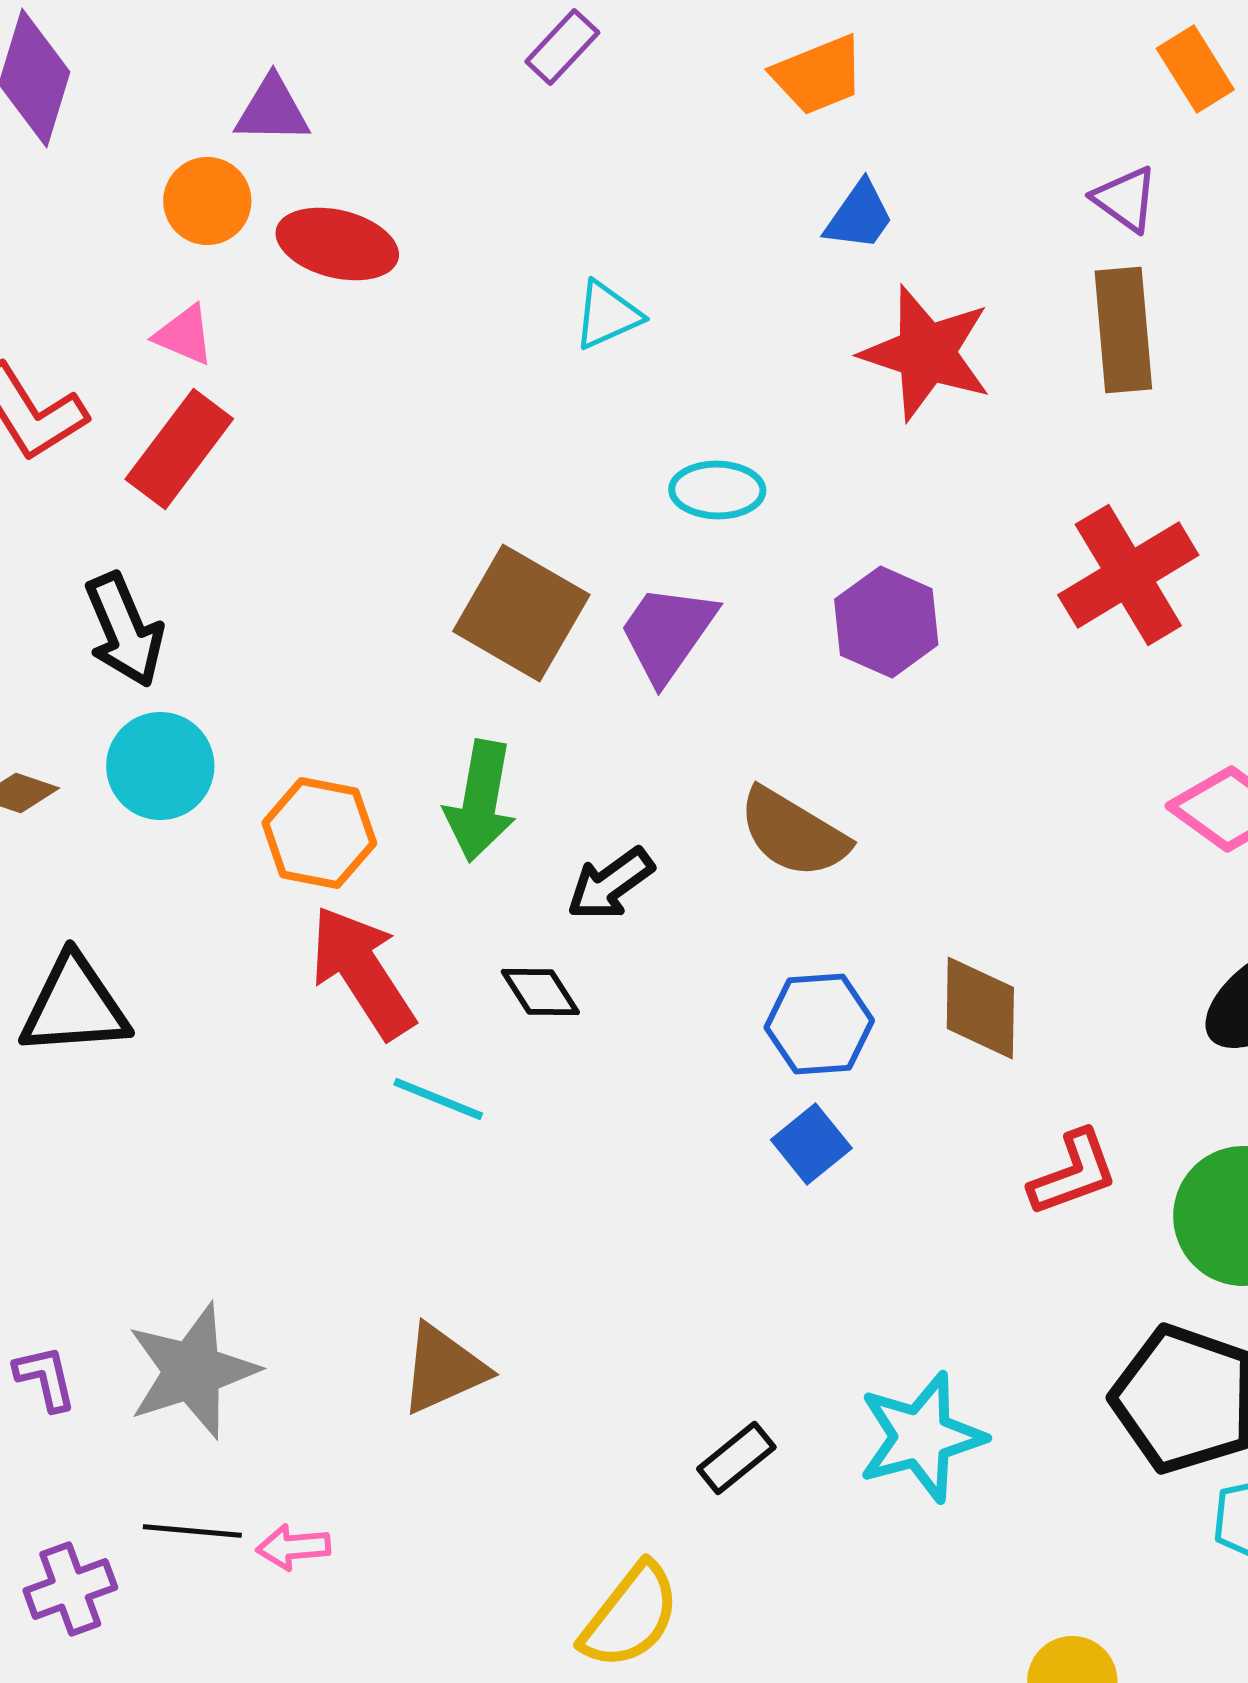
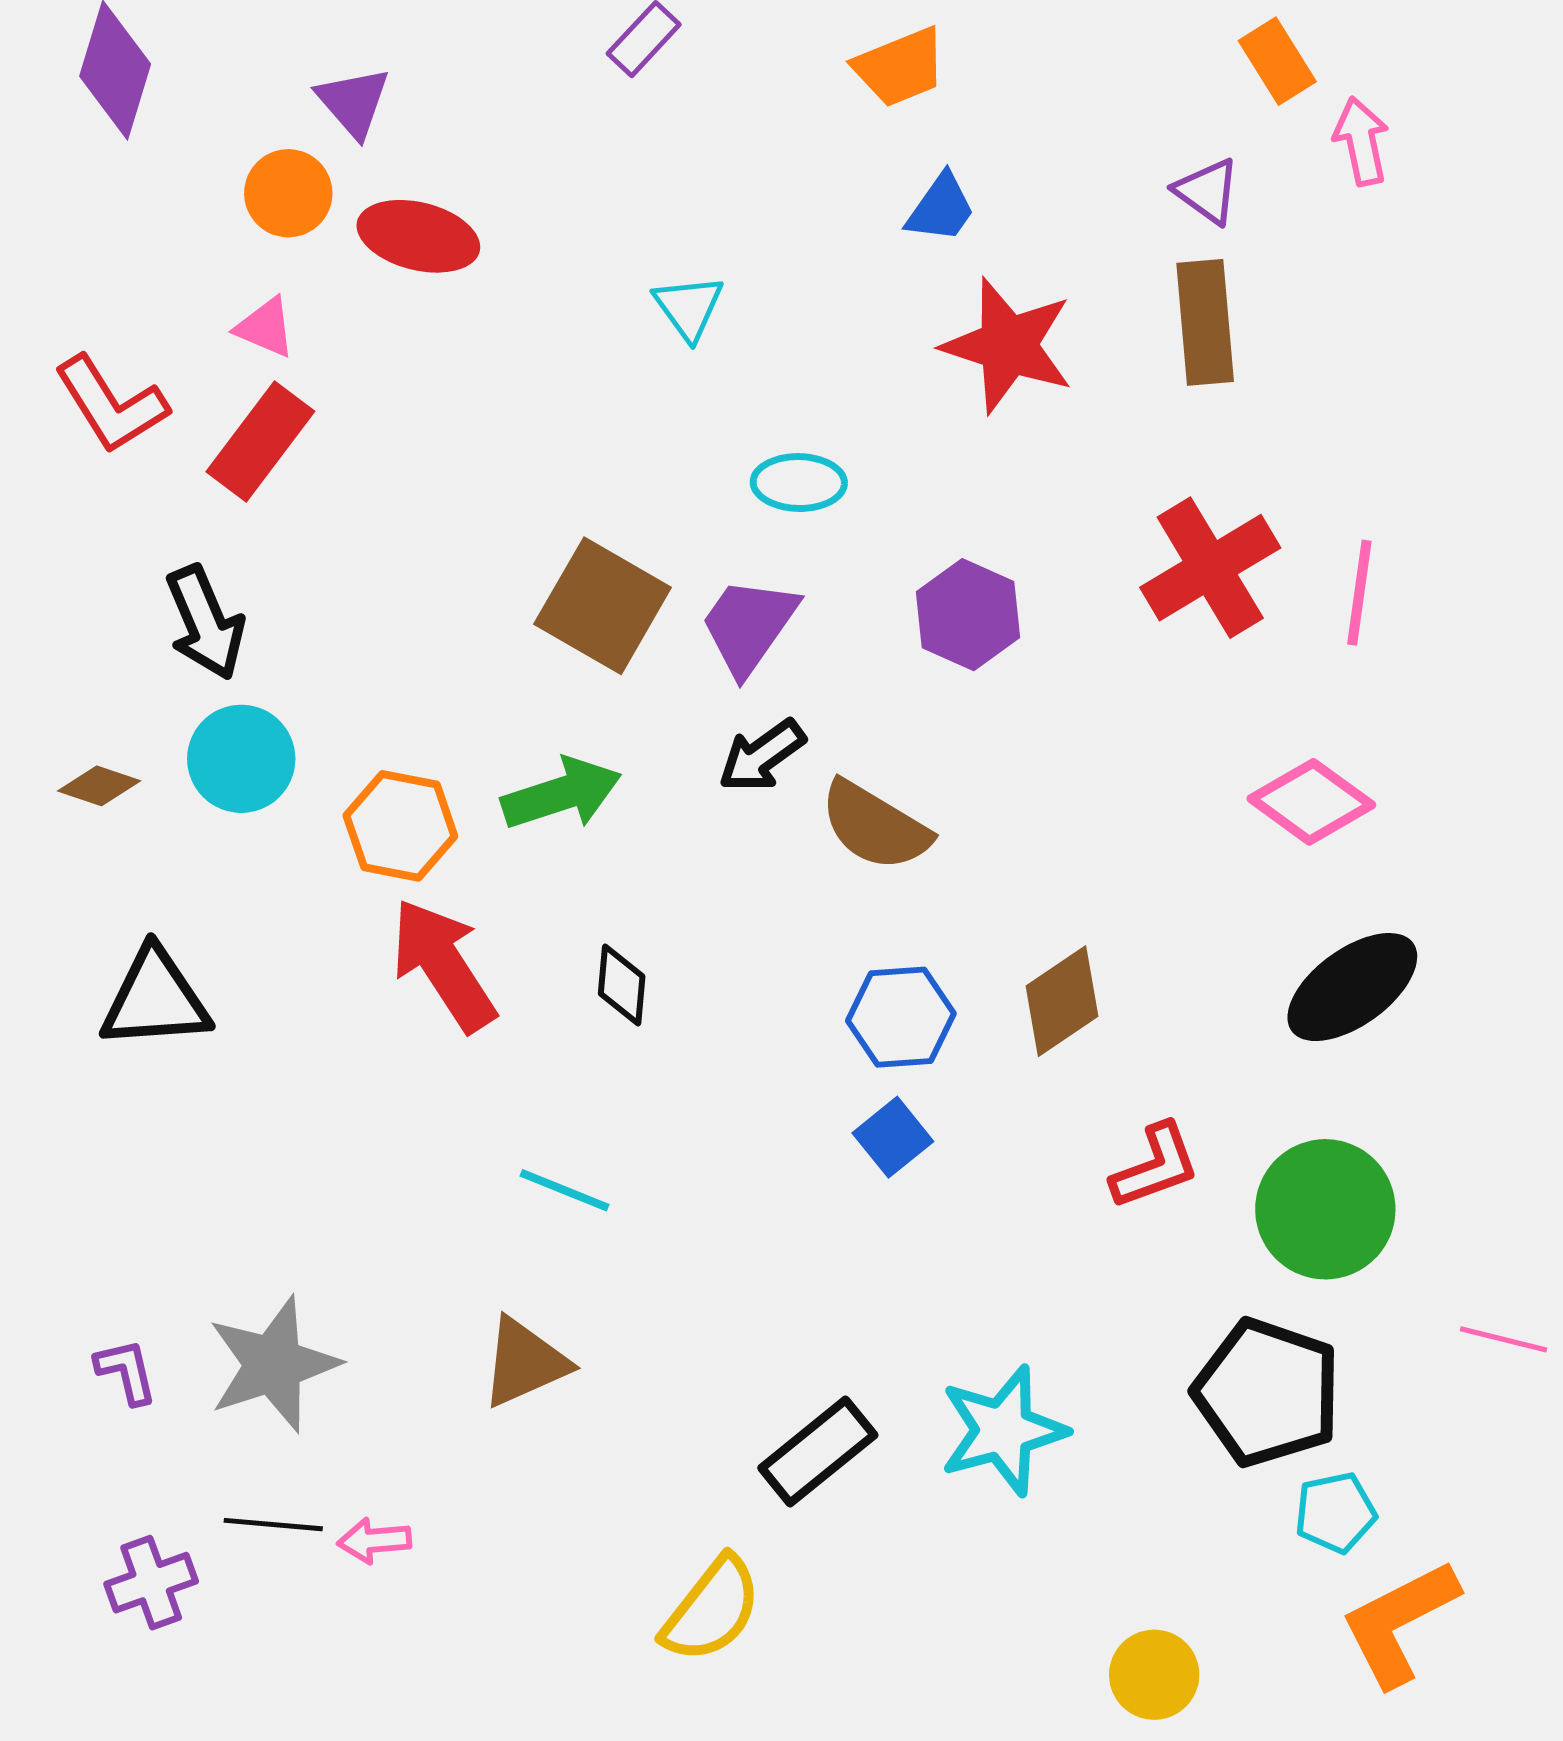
purple triangle: (272, 110) -> (353, 102), turned 48
cyan triangle: (607, 315) -> (689, 307), turned -42
green arrow: (480, 801) -> (562, 794), turned -118
black arrow: (610, 884) -> (762, 756), moved
black diamond: (540, 992) -> (622, 985), turned 38
brown diamond: (980, 1008) -> (1062, 1001), turned 55
cyan line: (438, 1099) -> (565, 1190), moved
black rectangle: (736, 1458) -> (818, 1452), size x1.5

